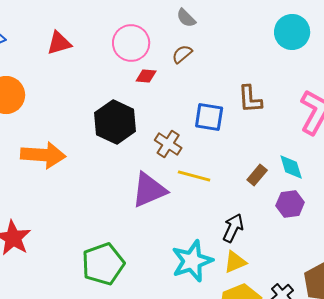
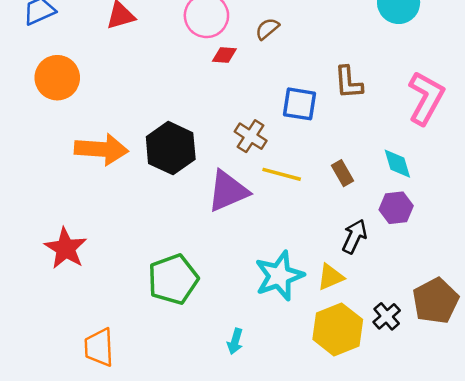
black hexagon: (115, 122) -> (171, 148), moved
brown rectangle: (257, 175) -> (342, 173), moved, turned -70
black arrow: (233, 228) -> (354, 236), moved

